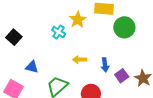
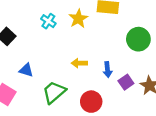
green circle: (124, 27) -> (138, 39), moved
cyan cross: (59, 32) -> (48, 21), moved

